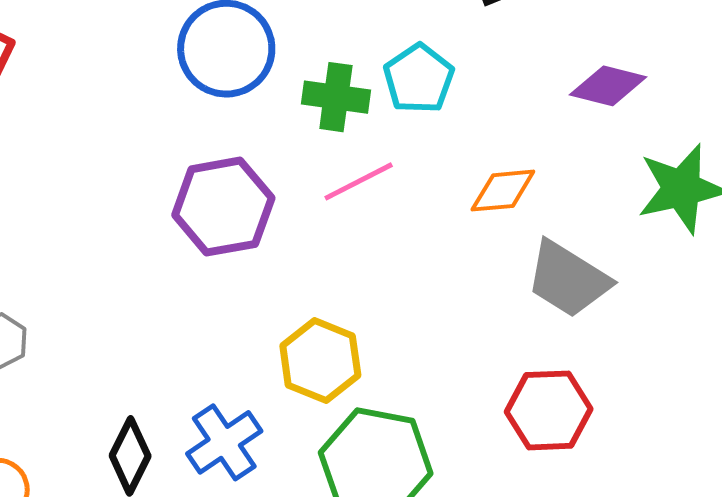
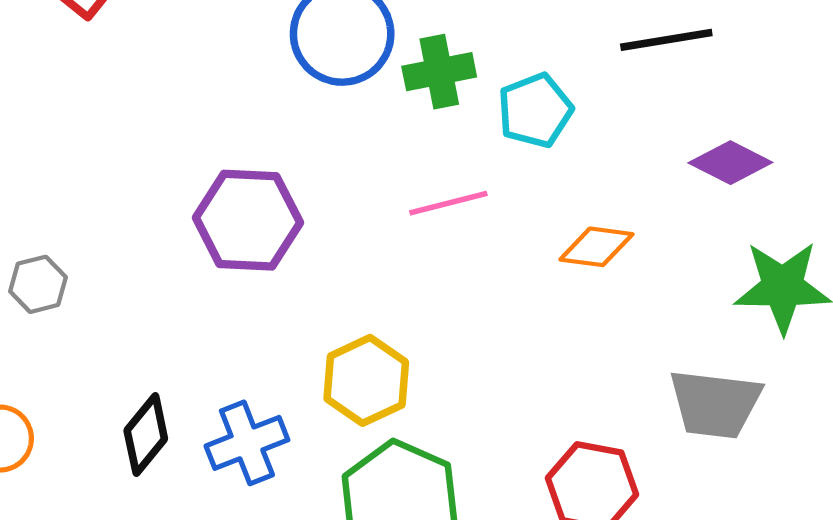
green cross: (336, 97) -> (439, 72), moved, turned -32
purple hexagon: (223, 207) -> (248, 220), moved
gray trapezoid: (568, 279) -> (715, 404), moved, turned -38

